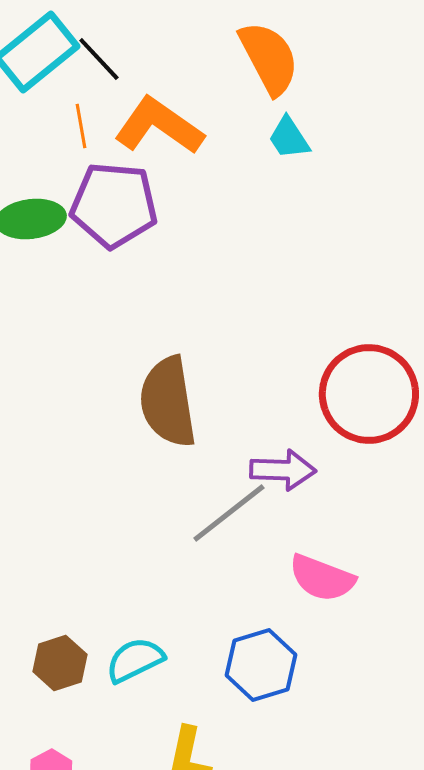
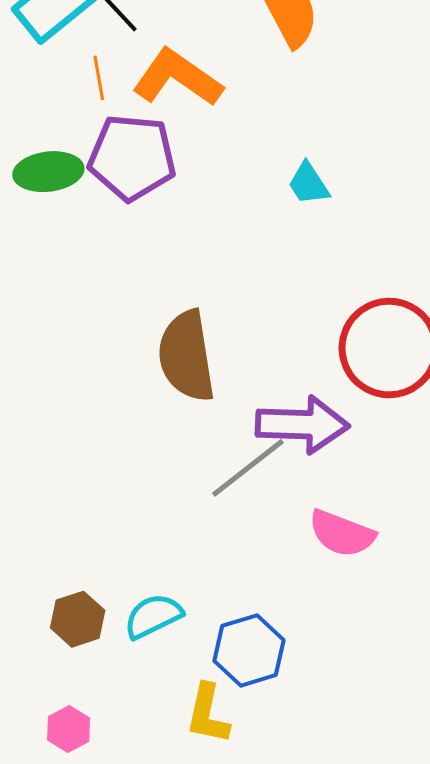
cyan trapezoid: (289, 138) -> (308, 184), moved
purple arrow: (283, 470) -> (302, 425), size x1.4
blue hexagon: (261, 665) -> (249, 650), moved

